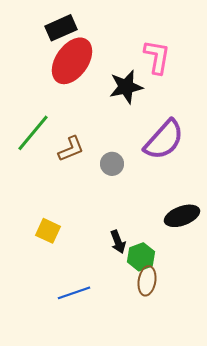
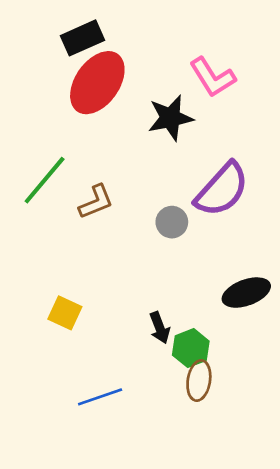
pink L-shape: (157, 57) -> (212, 77), turned 138
gray circle: (112, 164) -> (172, 222), moved

